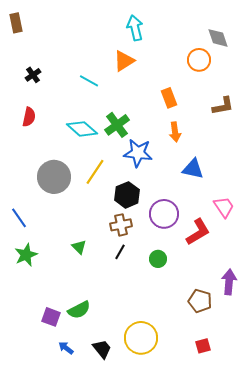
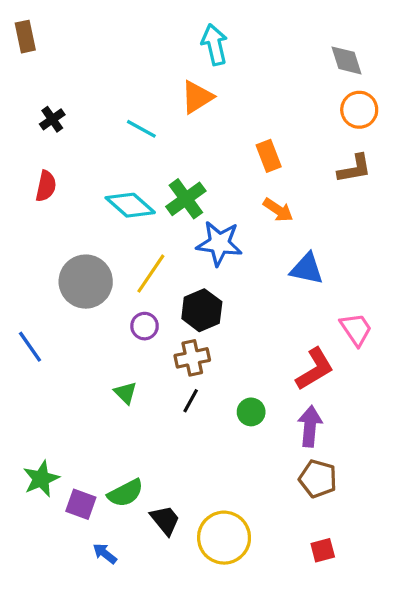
orange circle: (199, 60) -> (359, 110), moved
orange arrow: (175, 132) -> (278, 210), turned -48
purple circle: (164, 214) -> (145, 326), moved, size x0.6
green star: (26, 255) -> (41, 479), moved
purple arrow: (229, 282) -> (310, 426), moved
black trapezoid: (102, 349) -> (165, 520), moved

